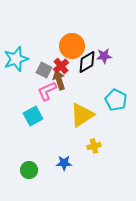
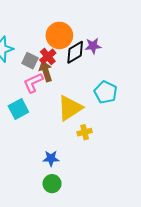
yellow cross: (94, 146) -> (85, 132), moved
green circle: (29, 170) -> (52, 184), moved

